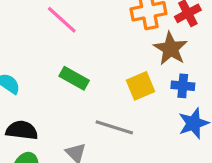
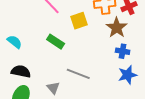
yellow square: (140, 86) -> (79, 21), moved

